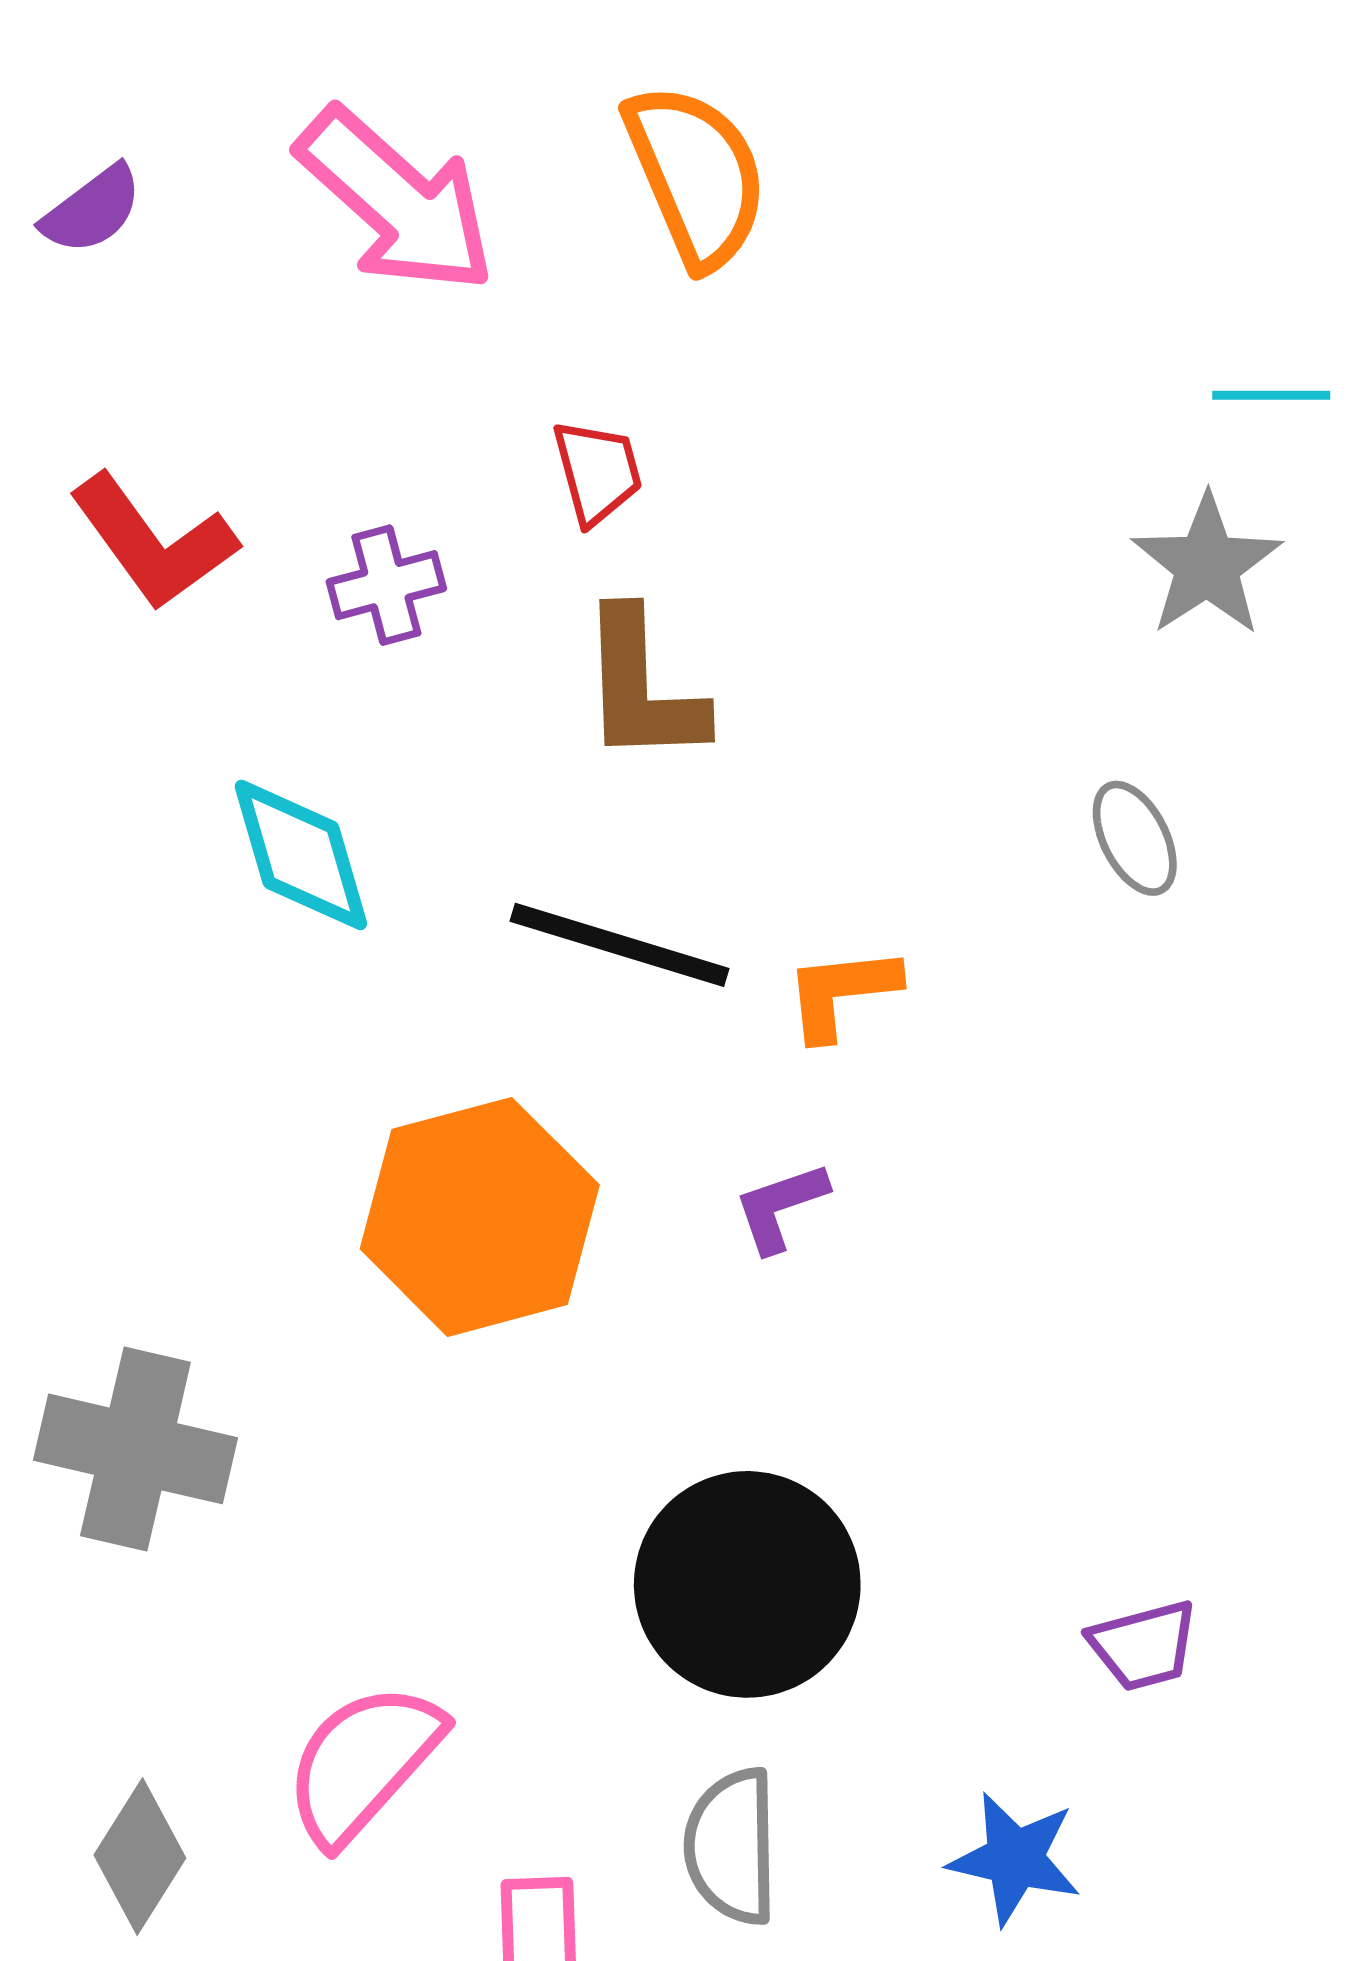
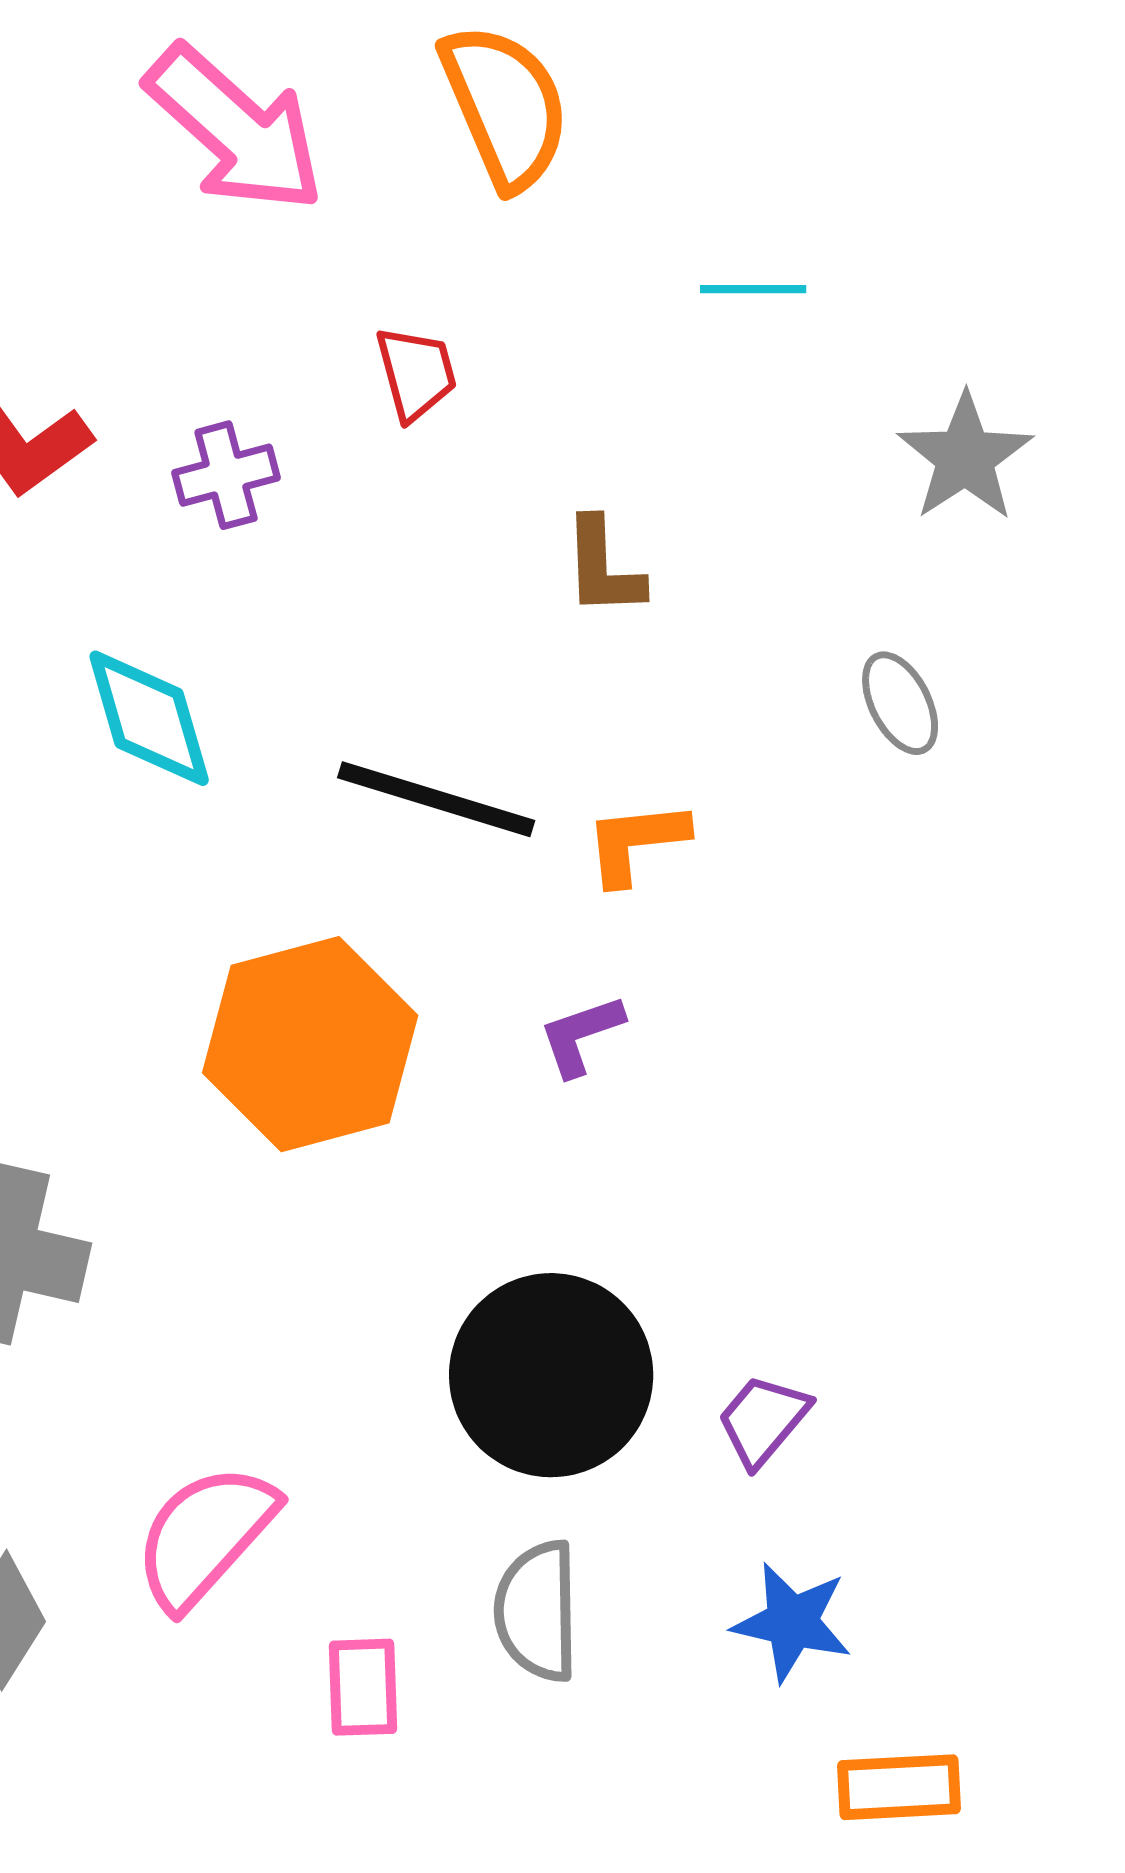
cyan line: (1271, 395) -> (753, 289), moved
brown L-shape: (642, 687) -> (603, 567), moved, size x0.7
purple trapezoid: (1144, 1645) -> (763, 1420), moved, turned 145

